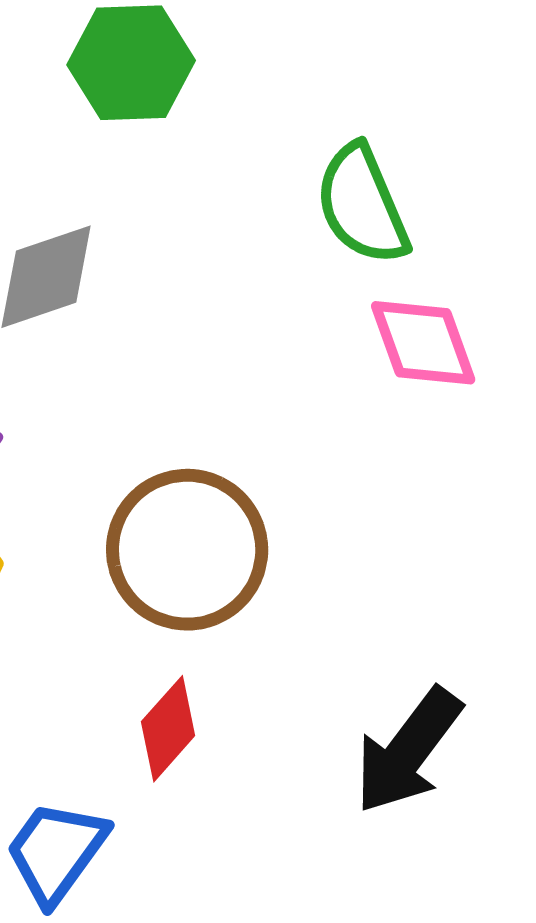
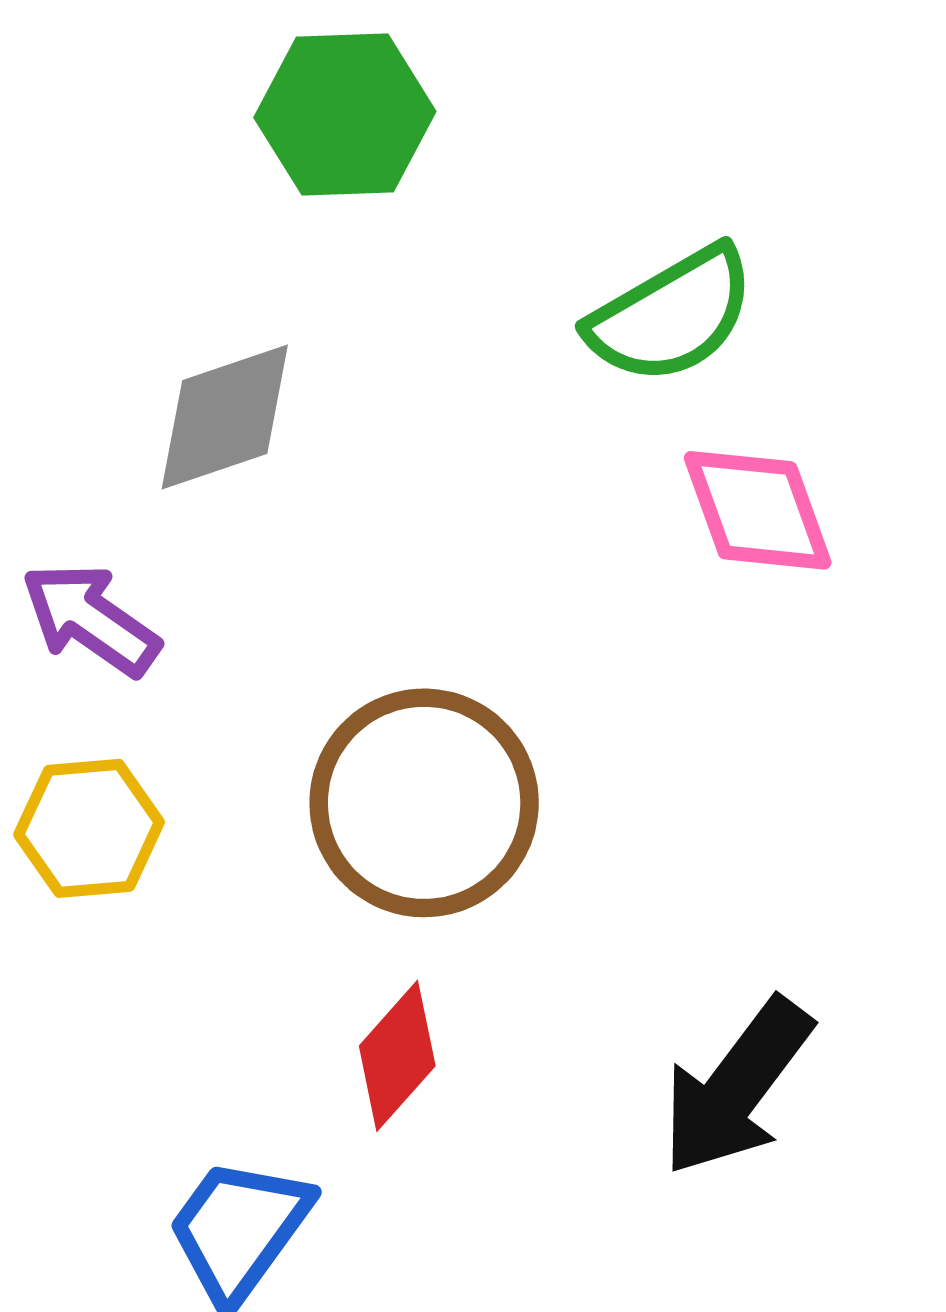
green semicircle: (362, 205) -> (671, 315), turned -97

